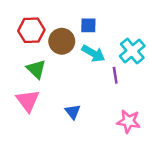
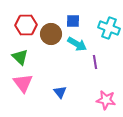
cyan cross: (132, 51) -> (109, 28), moved, turned -30
green triangle: (36, 69) -> (20, 57), moved

